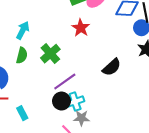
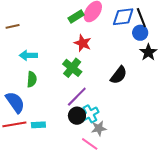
cyan arrow: (23, 30) -> (28, 55), turned -108
green cross: (50, 54) -> (72, 68), moved
cyan rectangle: (22, 113) -> (38, 125), moved, turned -56

